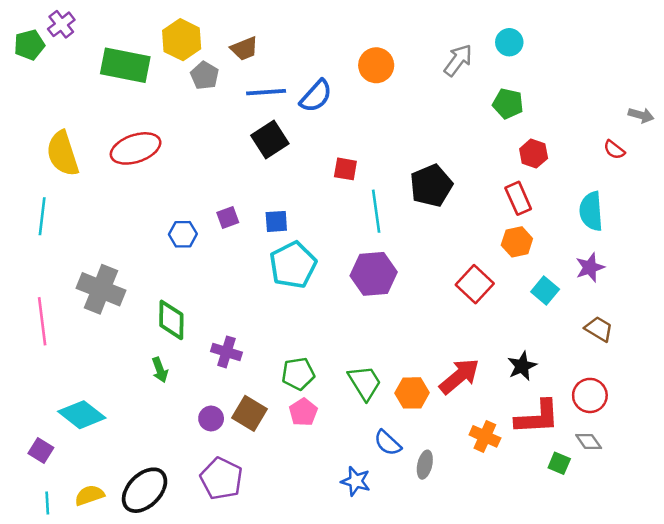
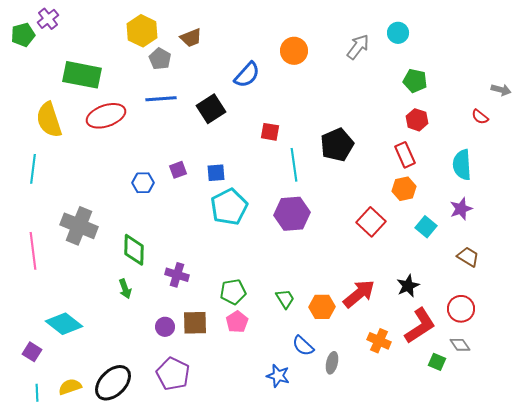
green rectangle: (125, 65) -> (82, 75), moved
blue line: (266, 92) -> (161, 99), moved
green pentagon: (508, 104) -> (415, 81), moved
green trapezoid: (365, 383) -> (285, 299), size x0.7
brown square: (249, 413) -> (195, 323), turned -32
red L-shape: (537, 417) -> (420, 326), turned -30

